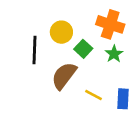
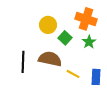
black line: (34, 50) -> (23, 62), moved
brown semicircle: (64, 76) -> (50, 59), turned 65

